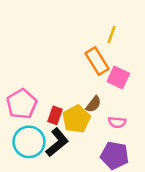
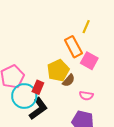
yellow pentagon: (76, 119) -> (58, 70), moved
cyan circle: (29, 142) -> (24, 96), moved

